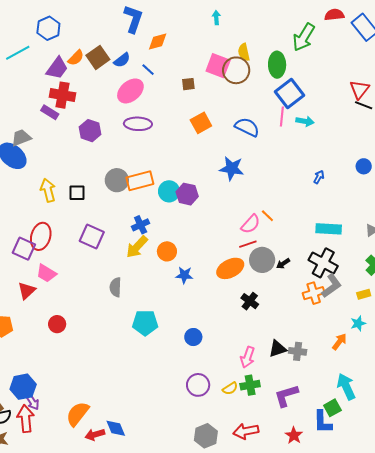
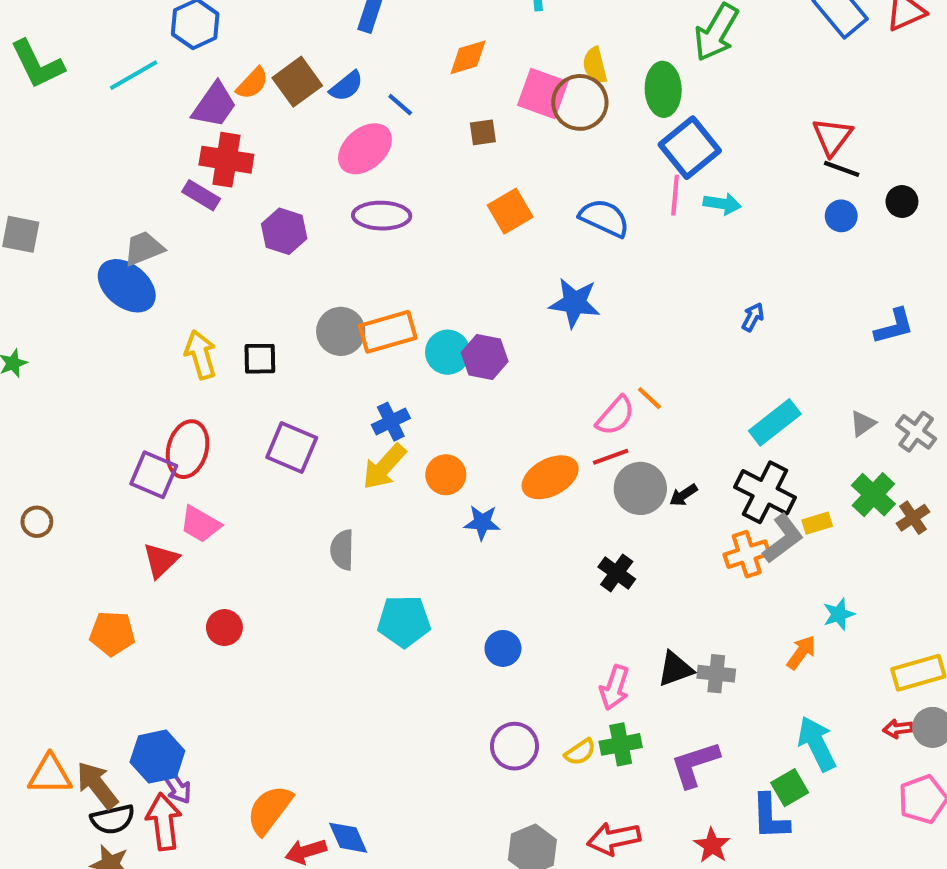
orange diamond: (158, 42) -> (468, 57), moved
blue circle: (364, 166) -> (841, 216), moved
cyan rectangle: (329, 229) -> (775, 422), turned -40
orange ellipse: (230, 268) -> (550, 477), moved
yellow rectangle: (364, 294) -> (817, 523), moved

